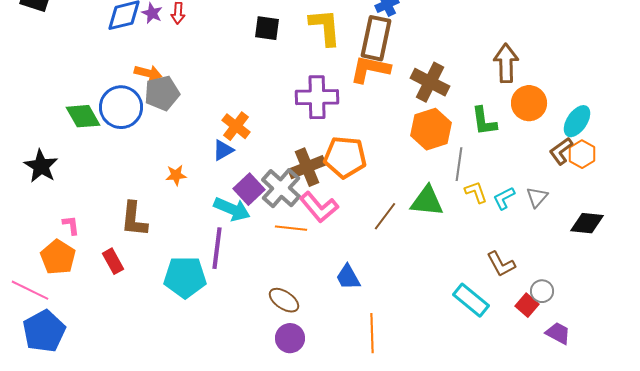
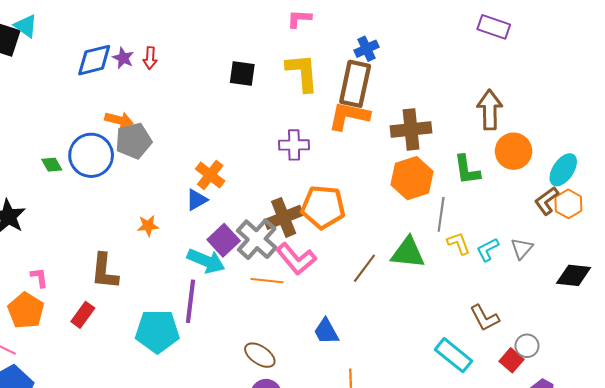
brown cross: (430, 82) -> (411, 129), turned -33
purple cross: (317, 97) -> (294, 145), size x0.7
green diamond: (83, 116) -> (52, 165), size x0.6
red rectangle: (113, 261) -> (83, 315), turned 65

